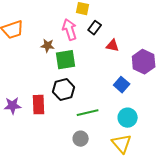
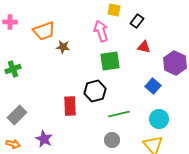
black rectangle: (95, 28) -> (137, 21), moved
brown star: (48, 46) -> (63, 47), moved
green square: (66, 60) -> (110, 61), moved
purple star: (13, 106) -> (44, 139), moved, turned 30

